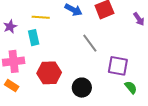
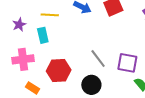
gray line: (90, 43) -> (98, 58), moved
orange rectangle: (12, 86) -> (33, 88), moved

